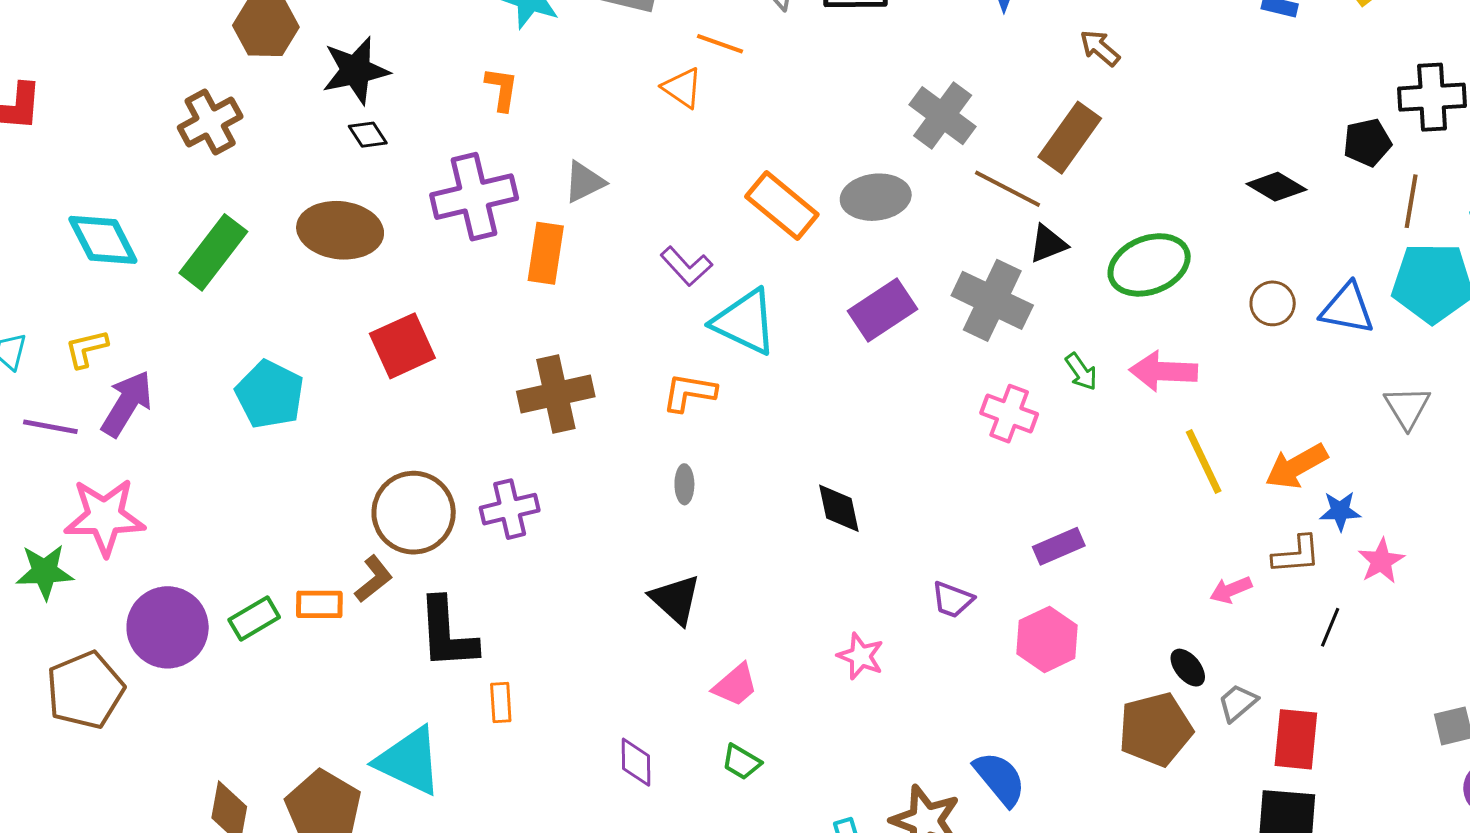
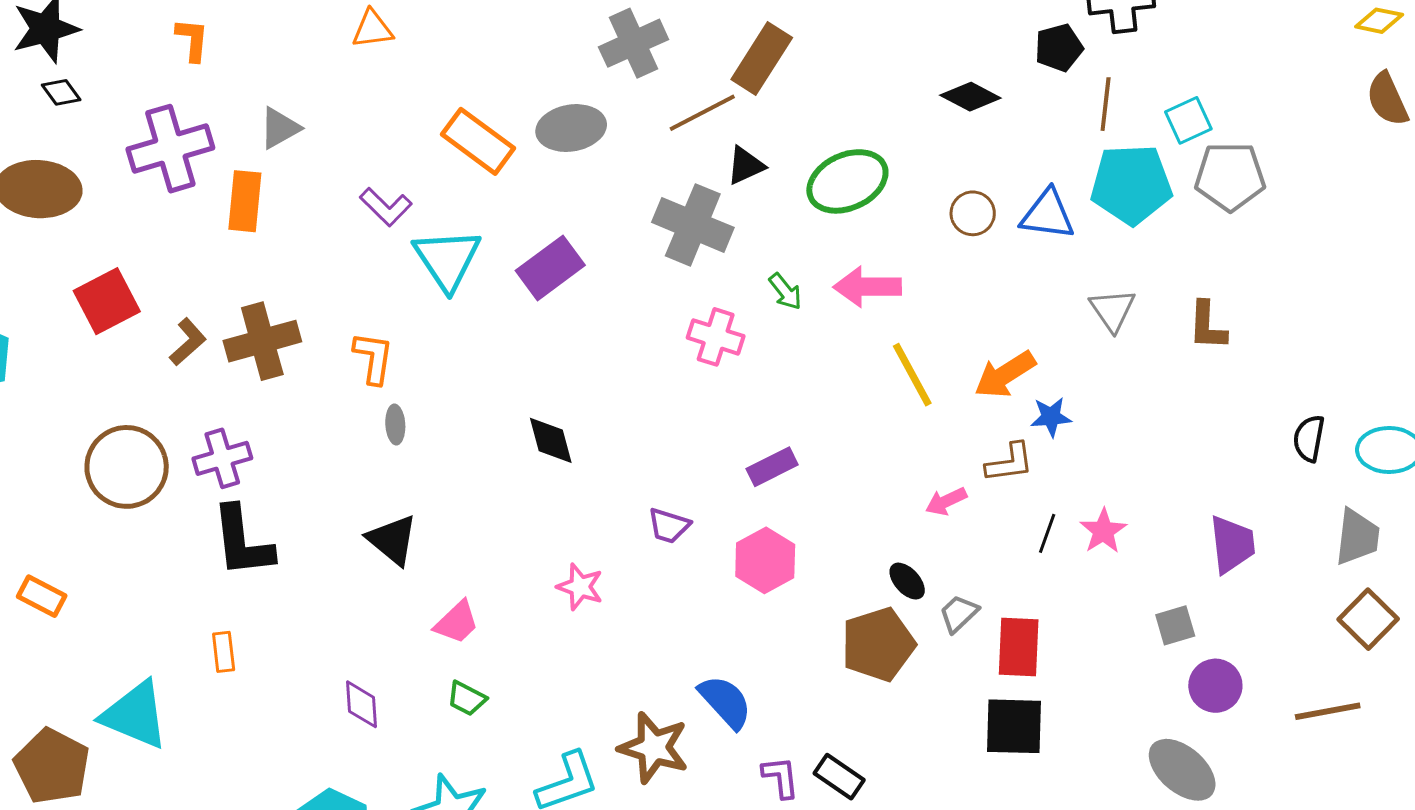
orange triangle: (682, 88) -> (373, 29), turned -39
gray cross: (943, 116) -> (634, 43), turned 32
brown line: (1008, 189) -> (702, 113), turned -52
purple rectangle: (883, 310) -> (550, 268), moved
cyan triangle: (745, 322) -> (447, 259), turned 34
orange L-shape: (689, 393) -> (373, 358), moved, turned 92
pink star: (1381, 561) -> (1103, 531), moved
brown L-shape: (374, 579) -> (188, 342), moved
orange rectangle: (319, 604) -> (42, 596), moved, turned 30
black L-shape: (447, 633) -> (242, 541), moved

